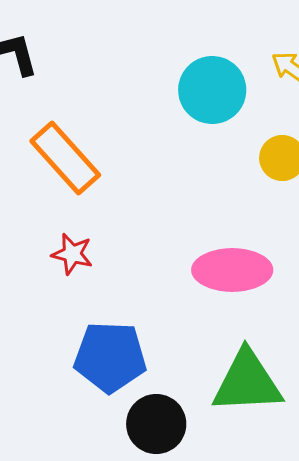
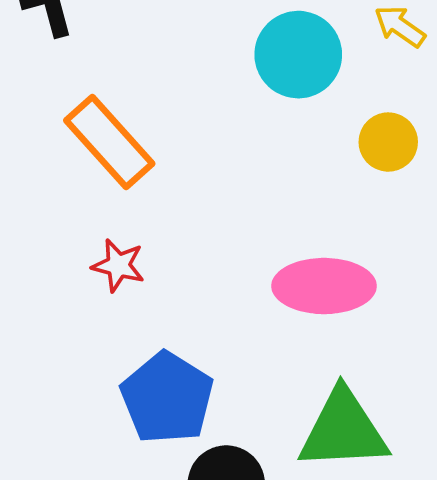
blue pentagon: (110, 357) -> (167, 398), turned 30

